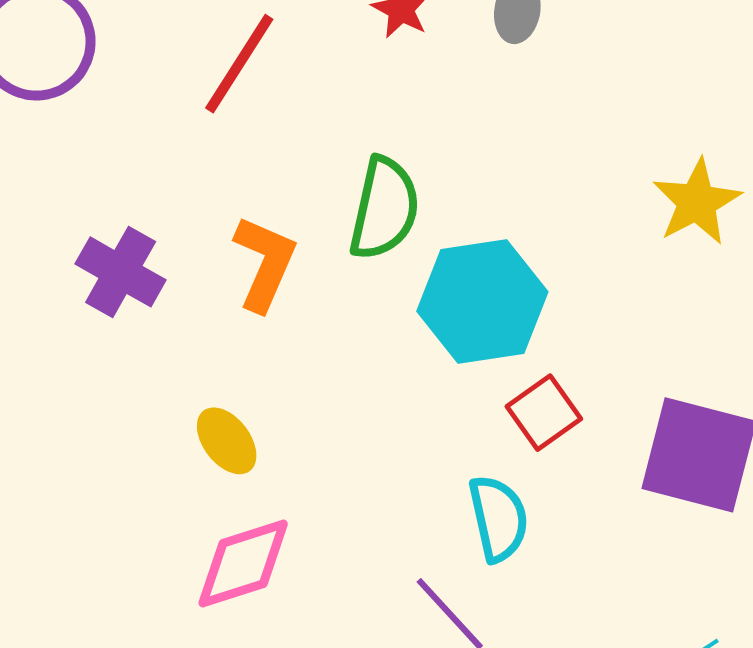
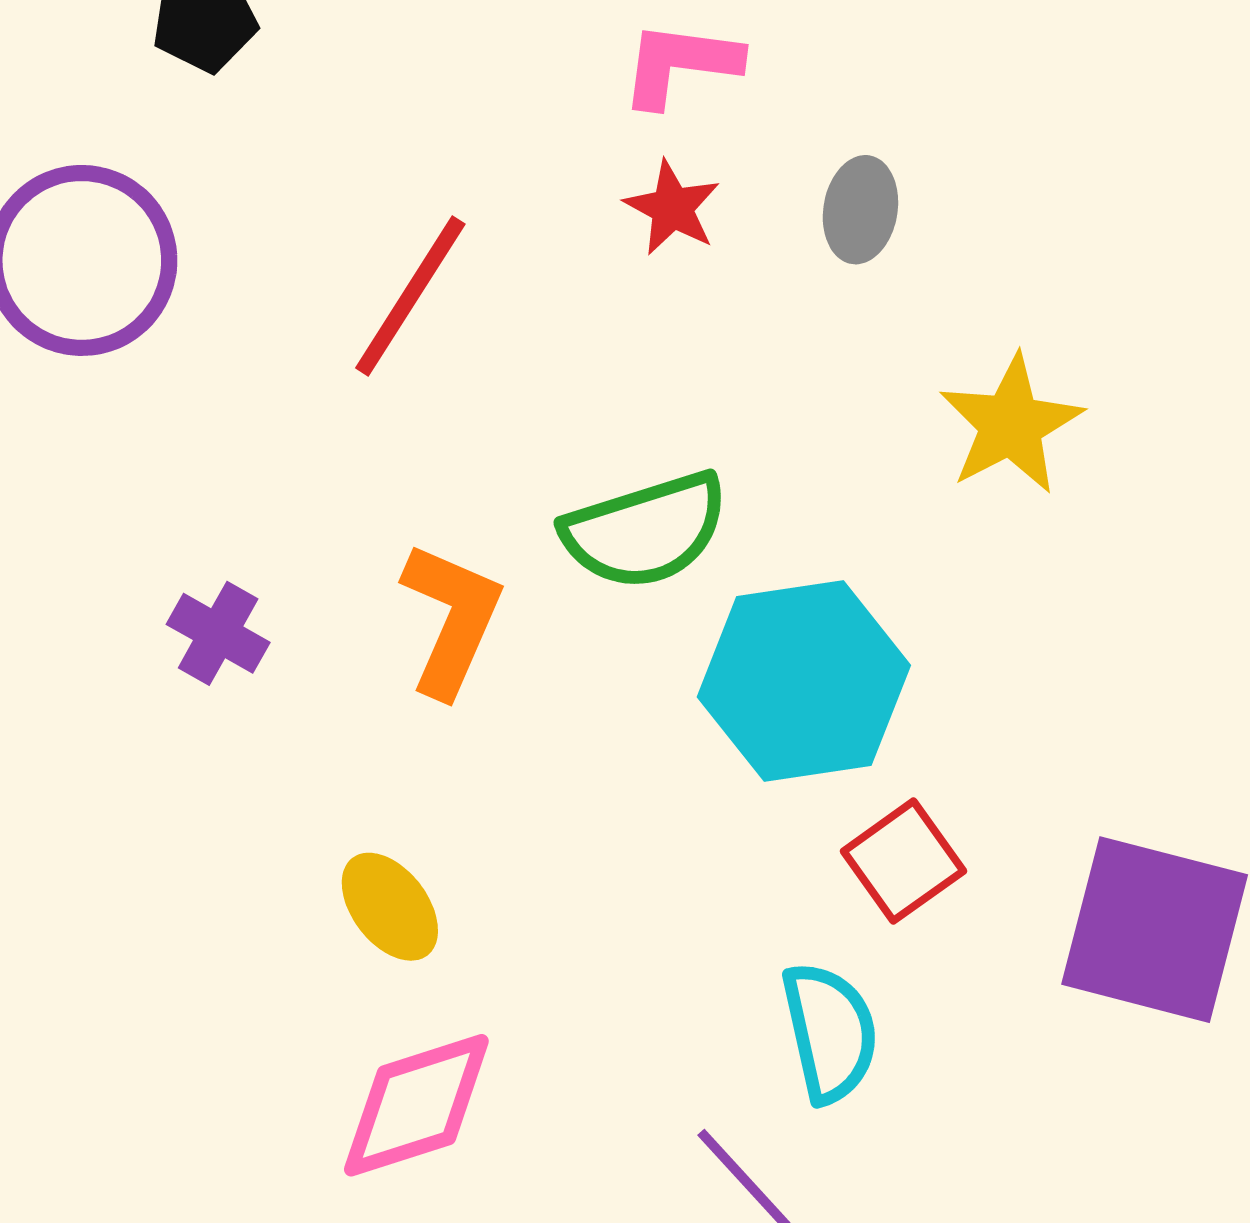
yellow star: (697, 202) -> (1011, 425), moved
green semicircle: (384, 208) -> (645, 531), turned 60
purple cross: (121, 272) -> (218, 633), size x0.7

